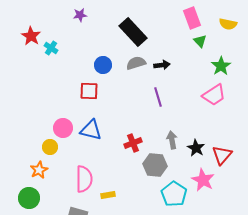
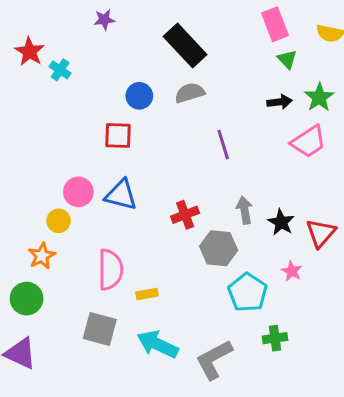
black arrow: (162, 65) -> (280, 102), moved
pink star: (203, 180) -> (292, 271), size x0.6

